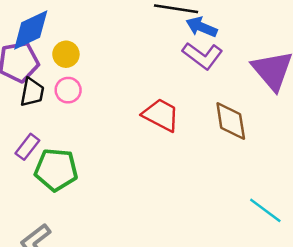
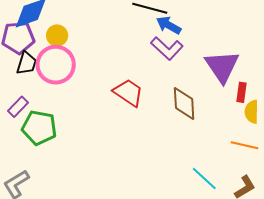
pink circle: (68, 90) -> (56, 65), size x1.8

